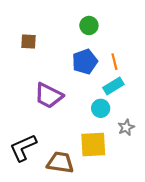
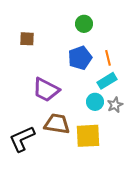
gray star: (126, 127) -> (115, 105), moved
brown trapezoid: (60, 162) -> (57, 124), moved

